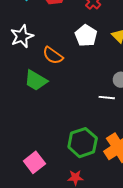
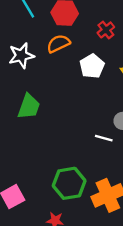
orange semicircle: (53, 55) -> (58, 44), moved, turned 110
green trapezoid: (36, 80) -> (29, 107), turned -110

